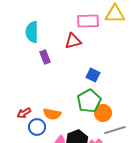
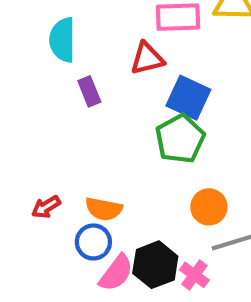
blue square: (93, 75) -> (188, 98), moved, size x1.5
green pentagon: (89, 101) -> (180, 139), moved
blue circle: (37, 127) -> (93, 242), moved

